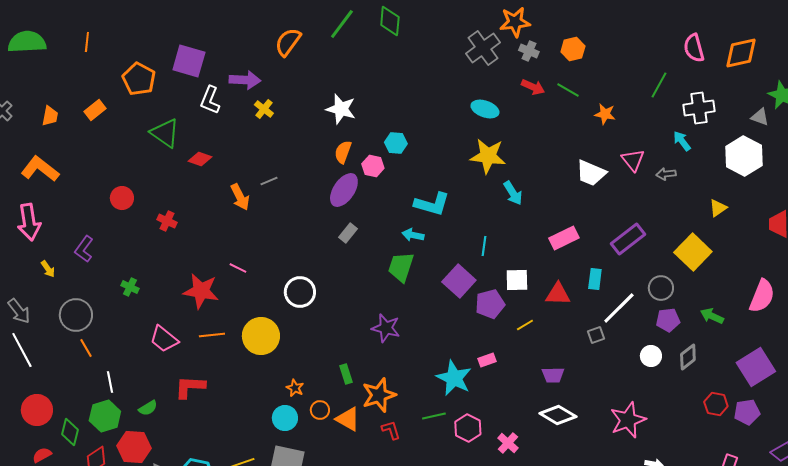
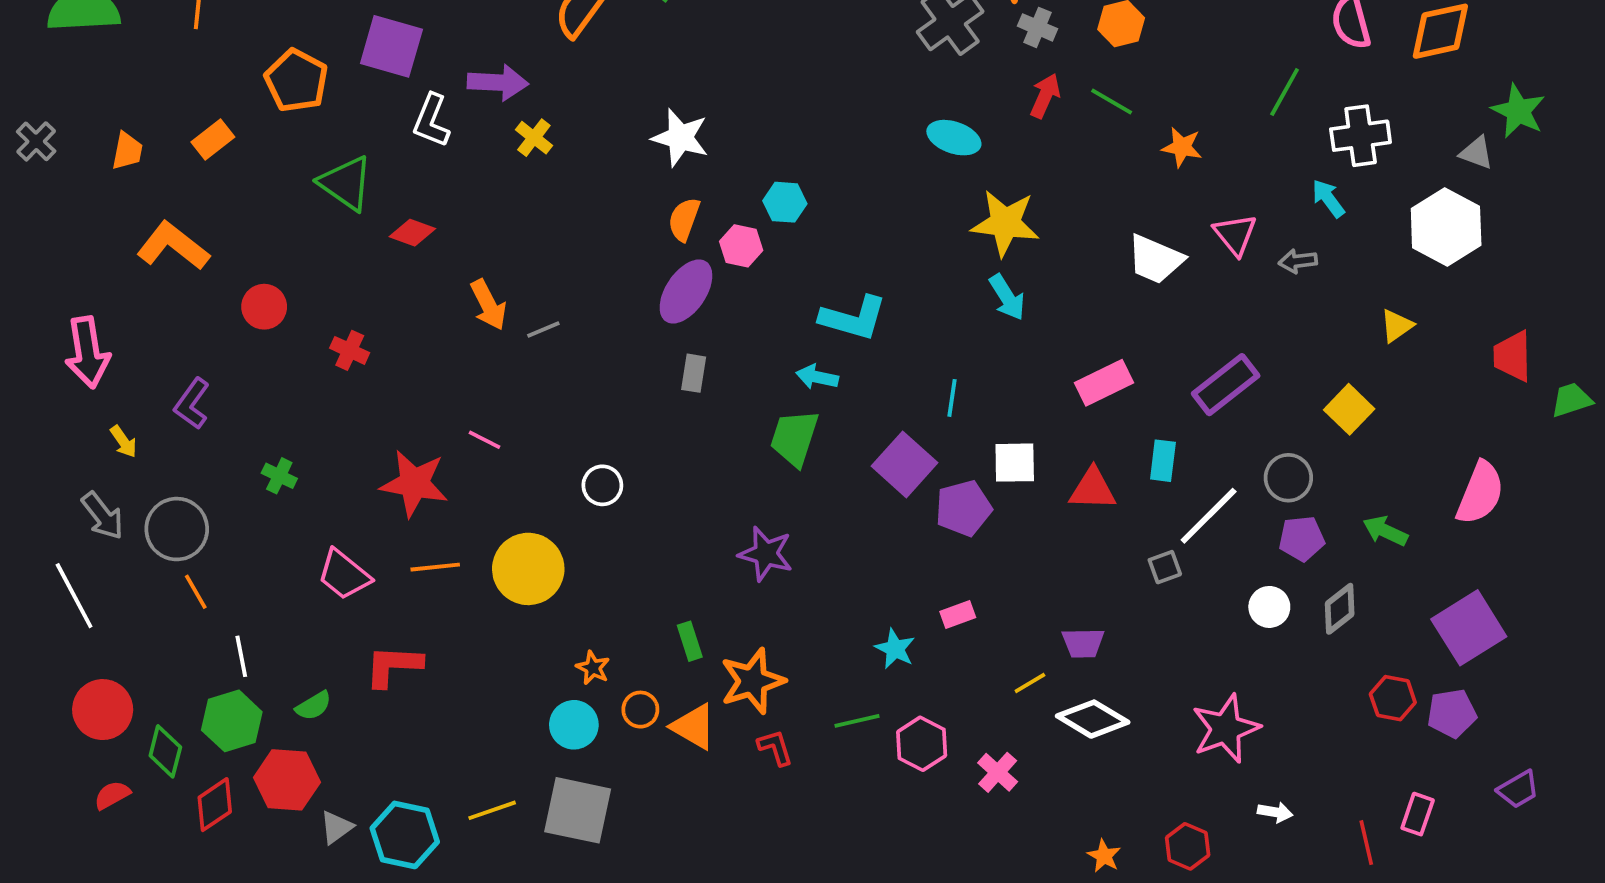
red arrow: (533, 87) -> (1045, 96), turned -90
yellow star: (488, 156) -> (1005, 223), moved
orange L-shape: (40, 169) -> (173, 246), moved
gray line: (269, 181) -> (543, 330), moved
gray rectangle: (348, 233) -> (694, 373), turned -30
yellow square: (693, 252) -> (1349, 409), size x0.7
white circle: (300, 292) -> (602, 485), size x0.7
gray arrow: (19, 311) -> (103, 516), moved
yellow line: (525, 325) -> (1030, 683), moved
cyan star: (454, 378) -> (895, 649), size x0.6

